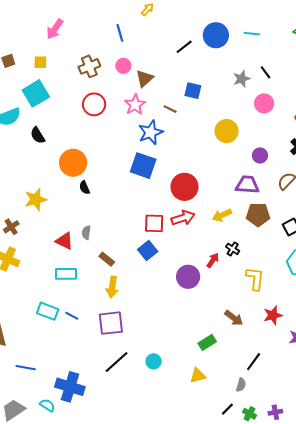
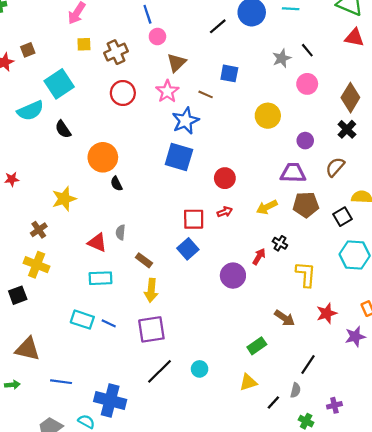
yellow square: (40, 62) -> (84, 44), moved
pink circle: (123, 66) -> (157, 37), moved
red circle: (185, 187) -> (225, 178), size x0.7
red arrow: (183, 218) -> (225, 212), size x0.6
black line: (227, 409) -> (273, 402), moved
purple cross: (275, 412) -> (334, 405), moved

